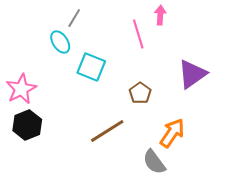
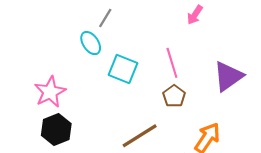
pink arrow: (160, 15) -> (195, 15), turned -150
pink line: (138, 34) -> (172, 63), moved

